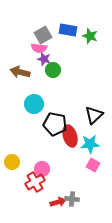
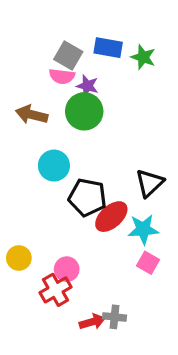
gray square: (43, 35) -> (68, 56), turned -30
purple star: (44, 59) -> (87, 86), moved
green circle: (53, 70) -> (84, 111), size x1.5
red ellipse: (70, 136) -> (111, 217), turned 65

